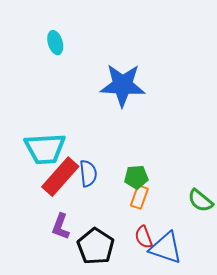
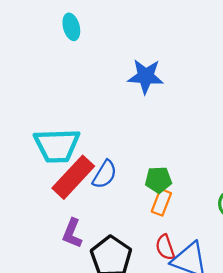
blue star: (123, 85) -> (146, 76), size x0.7
blue semicircle: (88, 173) -> (105, 174), turned 36

